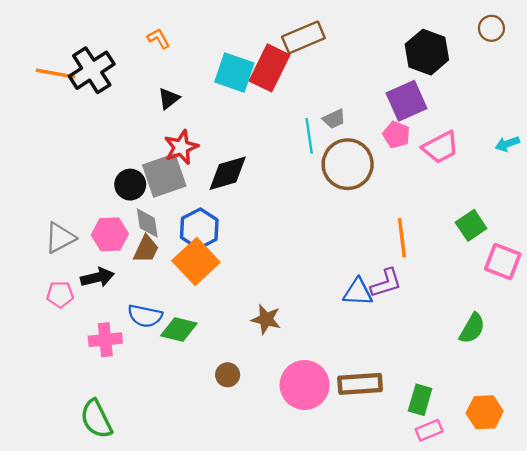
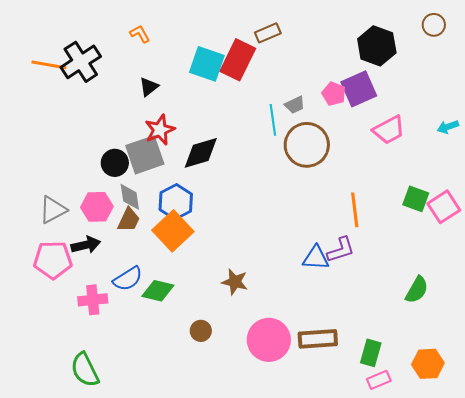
brown rectangle: (303, 37) -> (268, 33), size x0.7
pink pentagon: (396, 135) -> (334, 94), moved
green square: (471, 225) -> (416, 199), turned -36
pink square: (503, 262) -> (444, 207), moved, turned 36
pink pentagon: (60, 294) -> (53, 260), size x1.6
blue semicircle: (145, 316) -> (128, 279), turned -44

